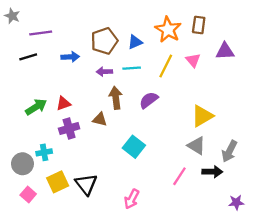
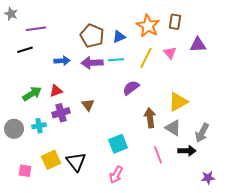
brown pentagon: (104, 41) -> (92, 36), turned -30
blue arrow: (70, 57) -> (62, 61), moved
purple arrow: (104, 72) -> (92, 63), size x1.5
brown arrow: (116, 98) -> (150, 118), moved
brown triangle: (100, 119) -> (88, 105), turned 40
cyan square: (134, 147) -> (118, 144), moved, turned 30
cyan cross: (44, 152) -> (39, 126), moved
gray circle: (22, 164) -> (14, 129), moved
pink line: (179, 176) -> (158, 155), turned -54
pink square: (28, 194) -> (25, 171), turned -32

